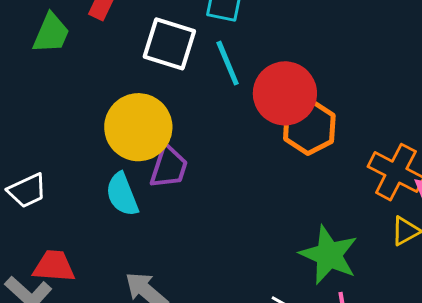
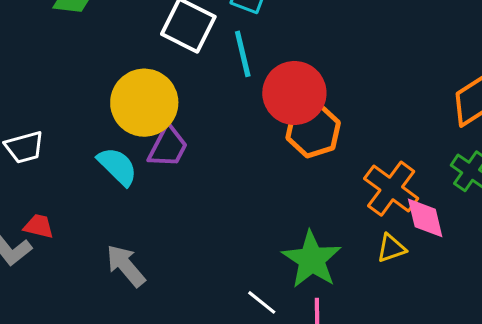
cyan semicircle: (122, 194) -> (117, 166), turned 147
red trapezoid: (54, 266) -> (39, 226), size x0.7

